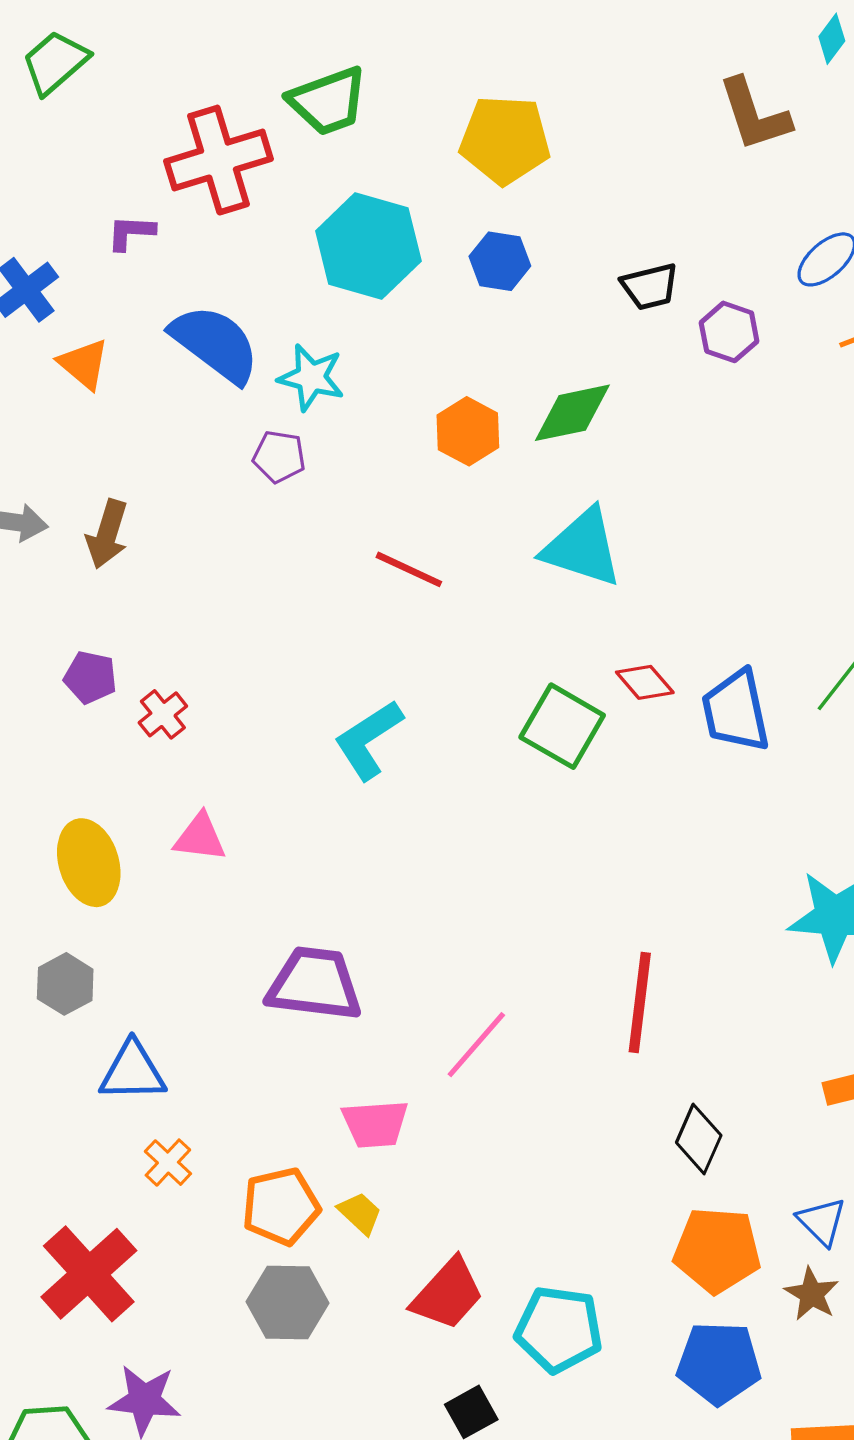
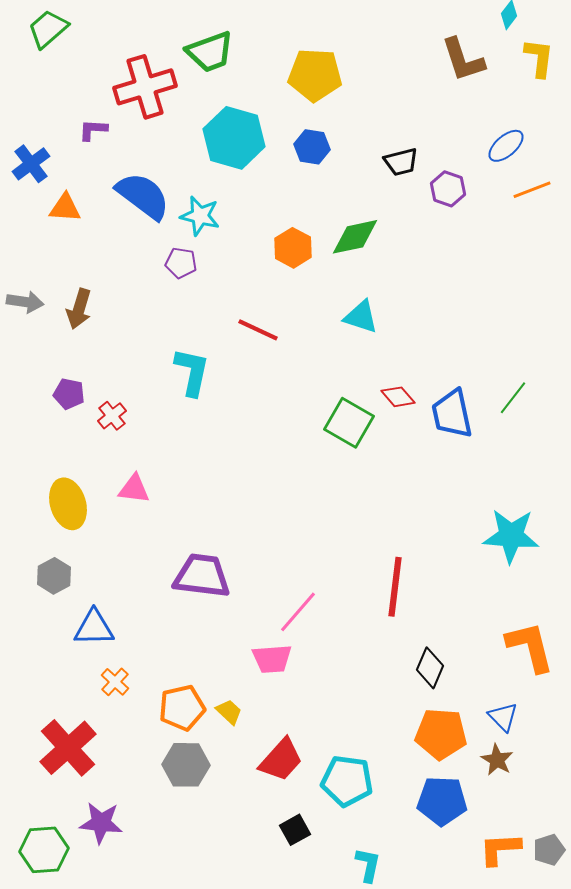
orange triangle: (84, 364) -> (65, 208), turned -36
cyan triangle: (582, 548) -> (361, 317), size x0.7
cyan L-shape: (368, 740) -> (192, 372), moved, turned 135
pink trapezoid: (375, 1124) -> (272, 659), moved

